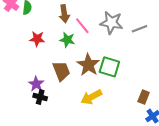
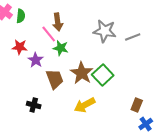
pink line: (82, 26) -> (49, 34), moved
red star: (37, 39) -> (20, 47), moved
green square: (109, 67) -> (103, 75), turned 30
purple star: (36, 84) -> (36, 60), moved

